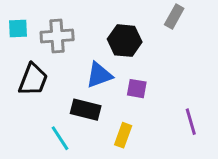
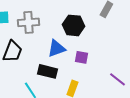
purple line: (191, 122) -> (117, 79), turned -36

